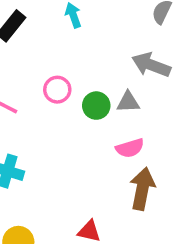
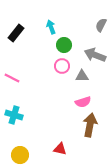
pink circle: (57, 90) -> (62, 66), moved
green circle: (96, 106) -> (64, 45), moved

